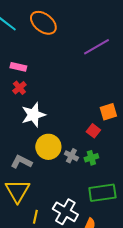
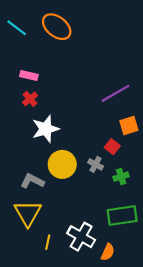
purple line: (96, 47) -> (116, 93), moved
gray cross: (71, 156) -> (96, 164), moved
green cross: (91, 158) -> (121, 177), moved

